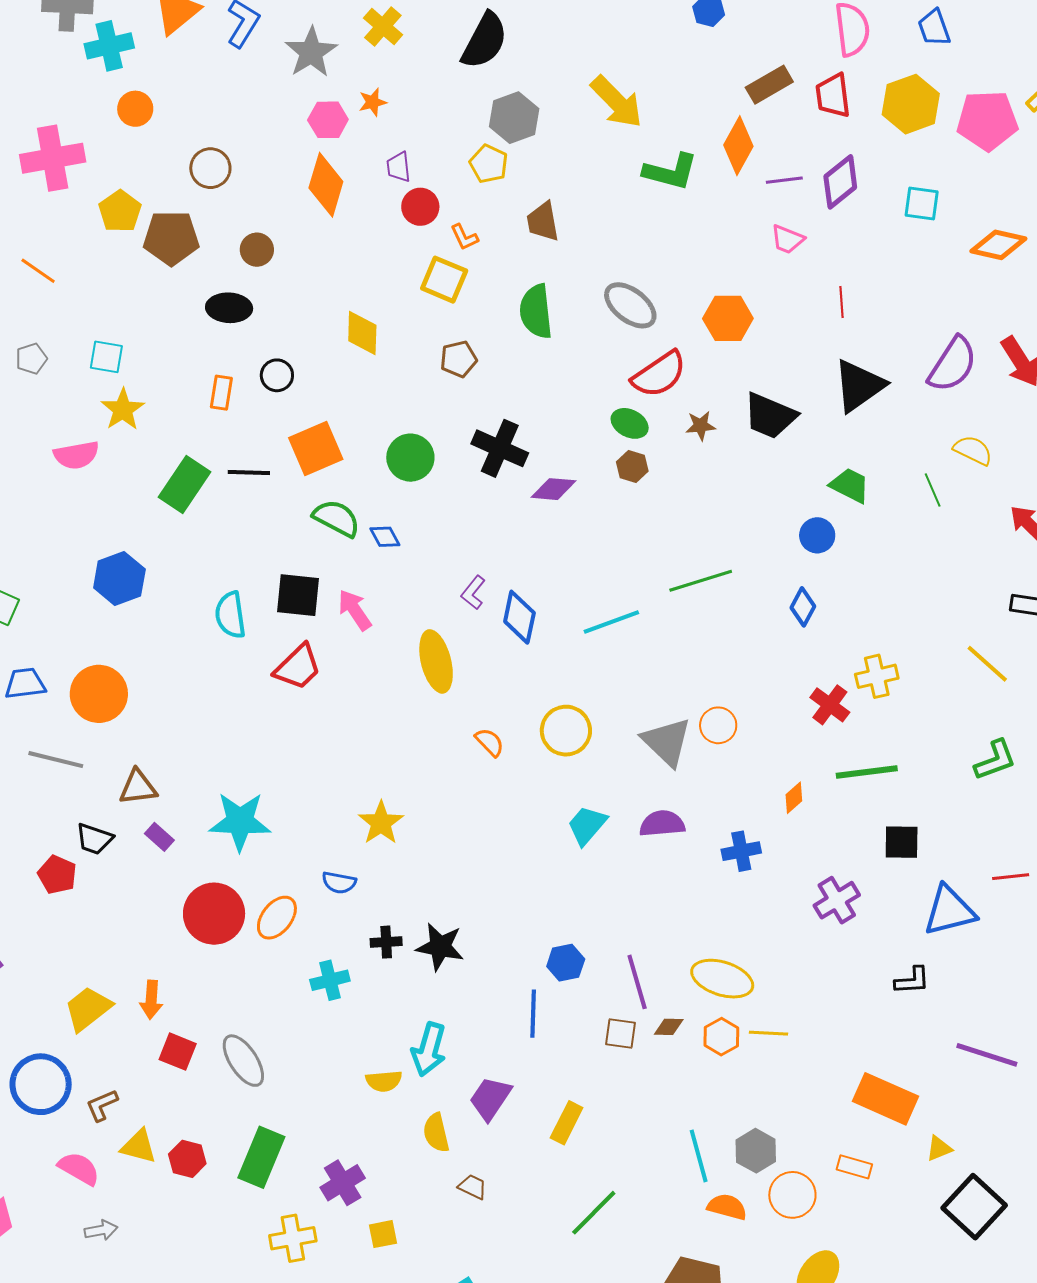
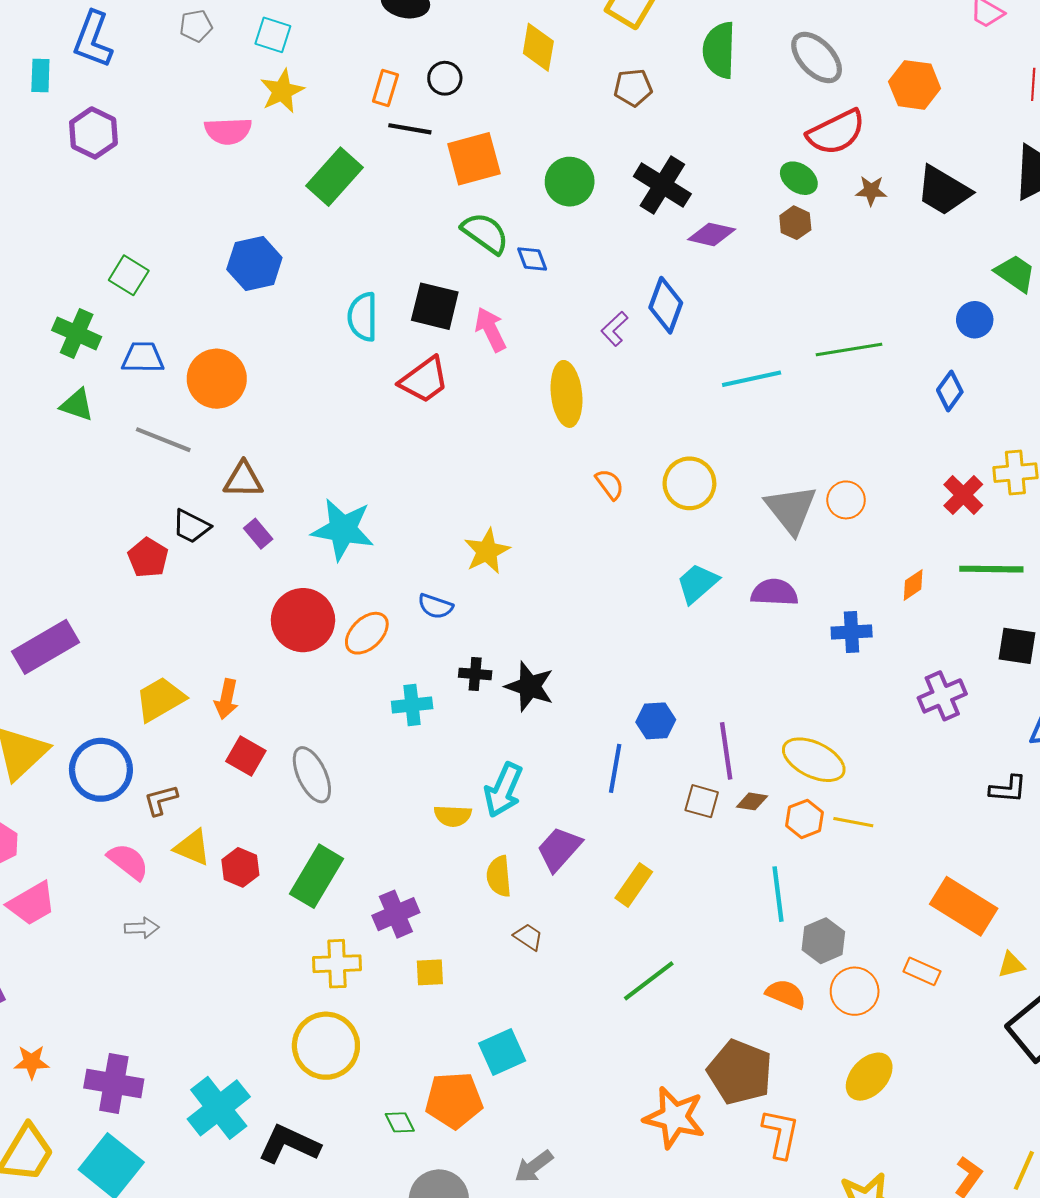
black line: (249, 472) -> (410, 129), moved
blue diamond: (519, 617) -> (666, 305), moved
cyan line: (699, 1156) -> (778, 894), moved

